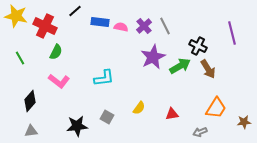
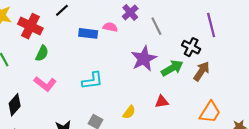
blue rectangle: (100, 22) -> (88, 33), moved
purple cross: (144, 26) -> (130, 12), moved
purple line: (232, 33) -> (211, 25), moved
brown arrow: (208, 69) -> (202, 71), turned -114
red triangle: (172, 114) -> (162, 102), moved

